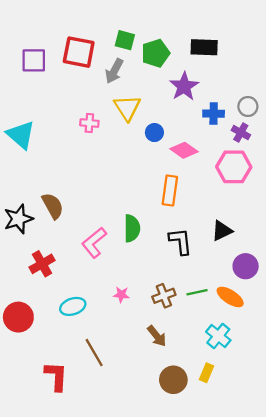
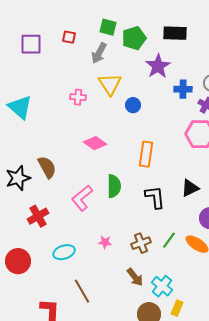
red square: (79, 52) -> (69, 37), size x0.5
pink diamond: (184, 150) -> (95, 143), moved
green line: (197, 292) -> (169, 240), turned -42
cyan cross: (218, 336) -> (162, 286), moved

